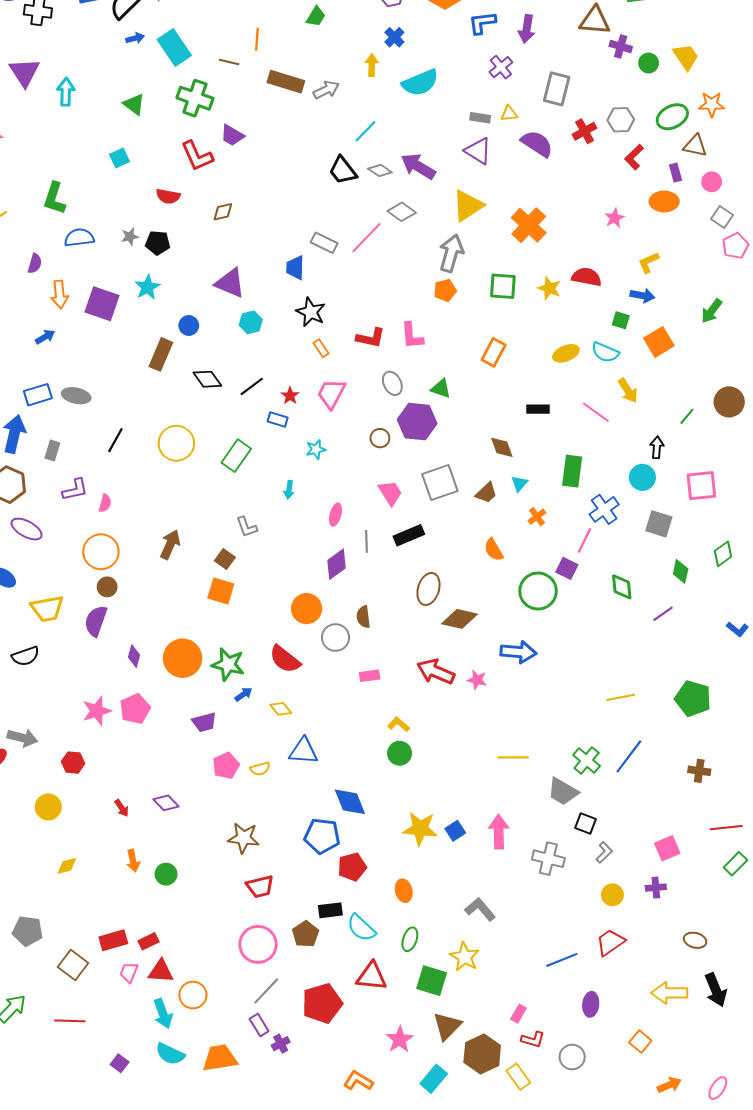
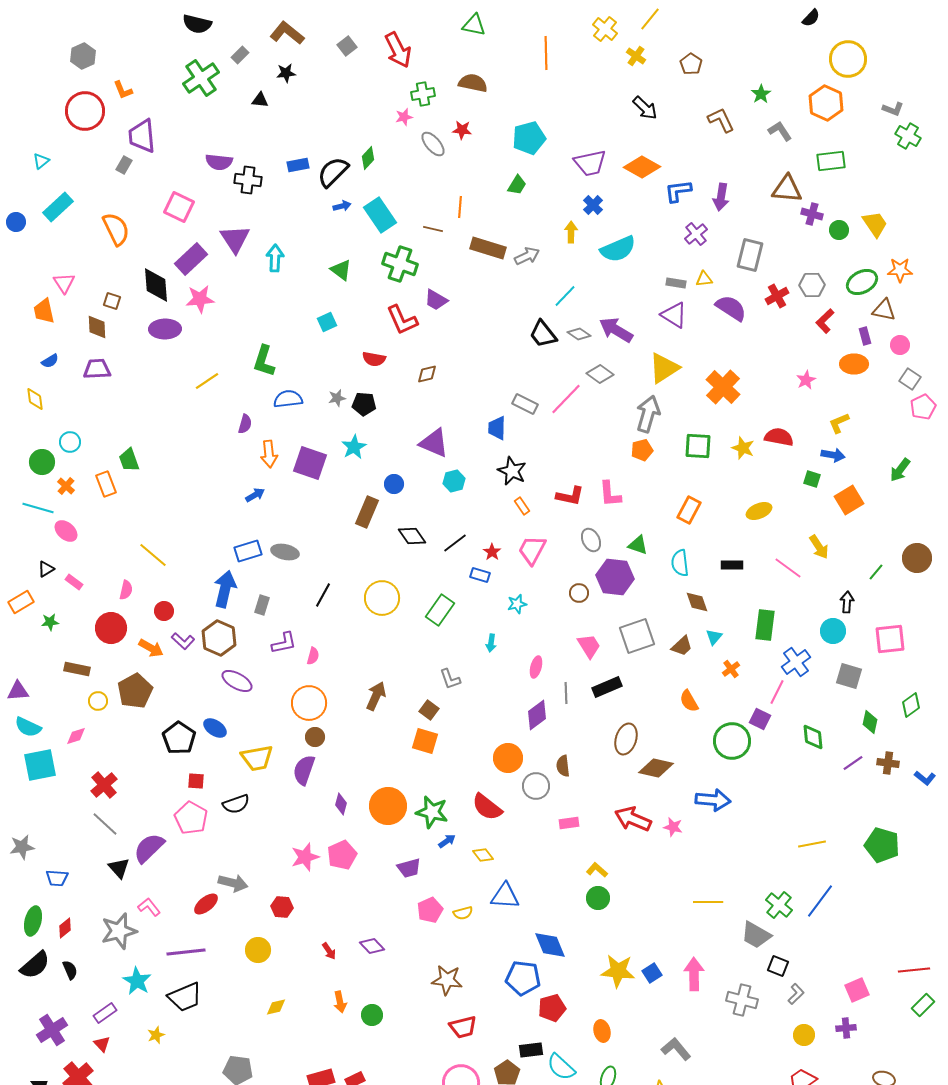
cyan semicircle: (605, 352) -> (680, 563), moved, turned 60
brown cross: (699, 771) -> (888, 763), moved

